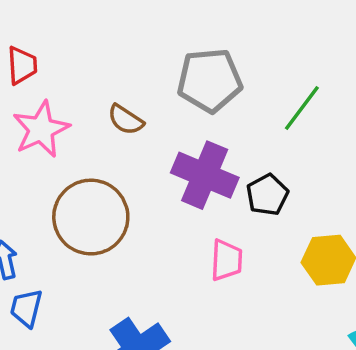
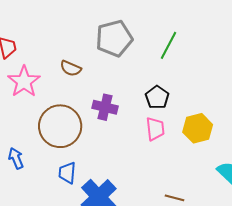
purple cross: (205, 175) -> (105, 107), moved, size x0.7
pink trapezoid: (226, 260) -> (155, 129), moved
blue trapezoid: (26, 308) -> (67, 173), moved

